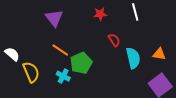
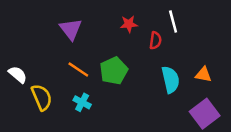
red semicircle: (114, 40) -> (155, 40), moved, turned 40
green pentagon: (81, 63) -> (114, 71), moved

